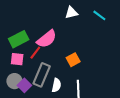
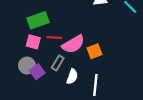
pink semicircle: (47, 39) -> (73, 44), moved
red line: (35, 53) -> (54, 38), turned 48
gray rectangle: (42, 75) -> (58, 63), size x0.6

